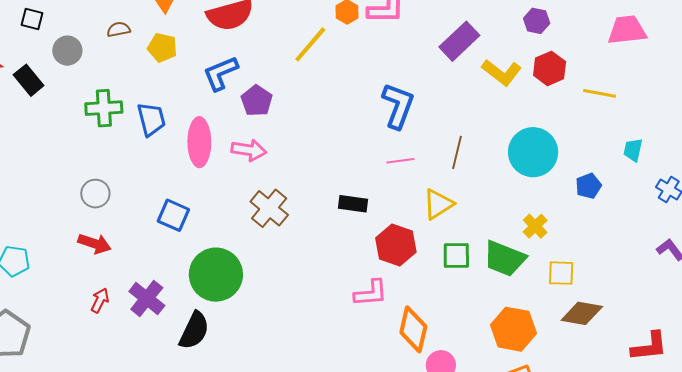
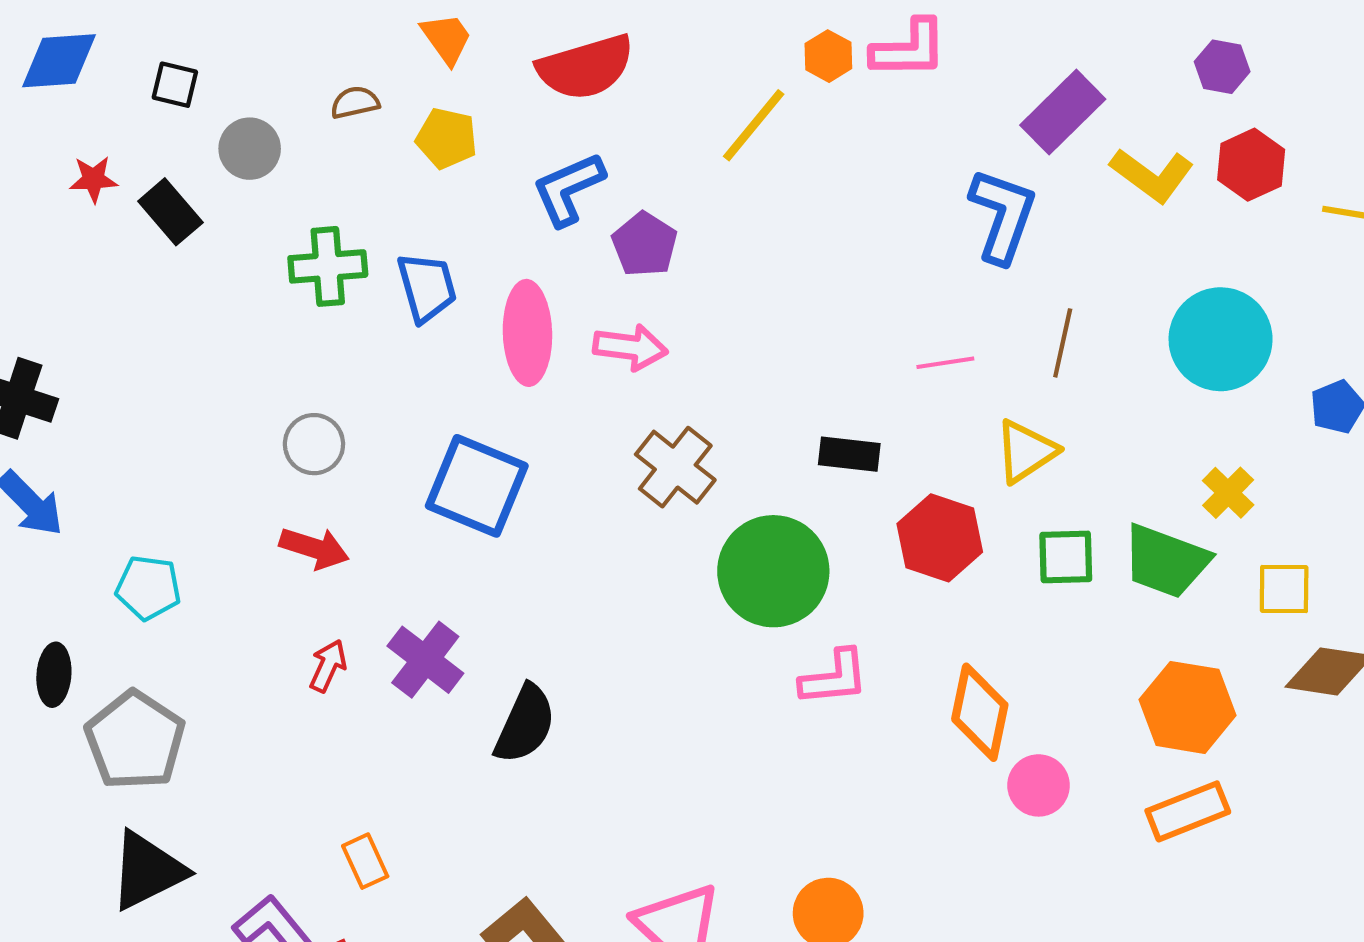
blue L-shape: (398, 106) -> (1003, 216), moved
blue square: (173, 215) -> (477, 486), size x1.5
green circle: (216, 275) -> (773, 571), moved
pink L-shape: (371, 293) -> (834, 678), moved

